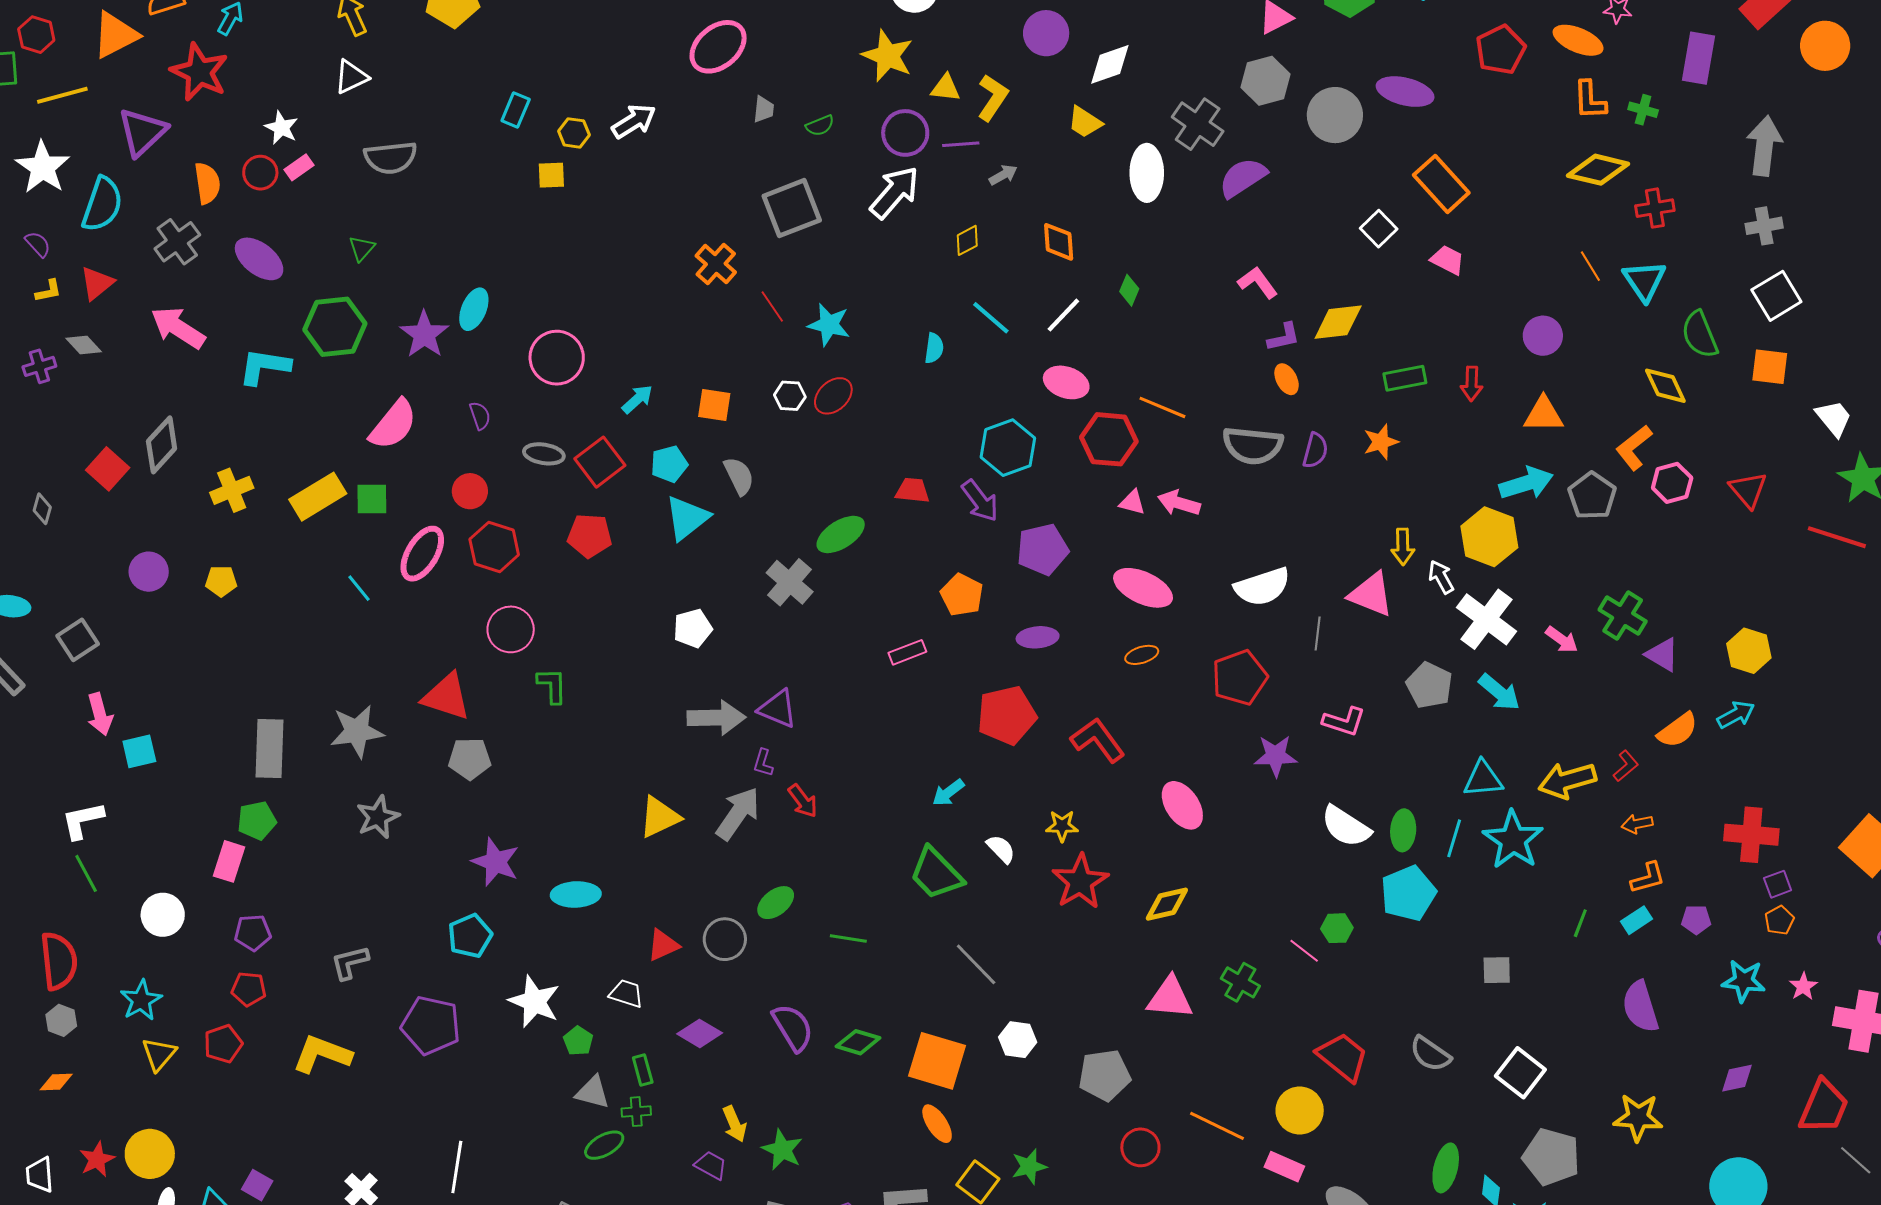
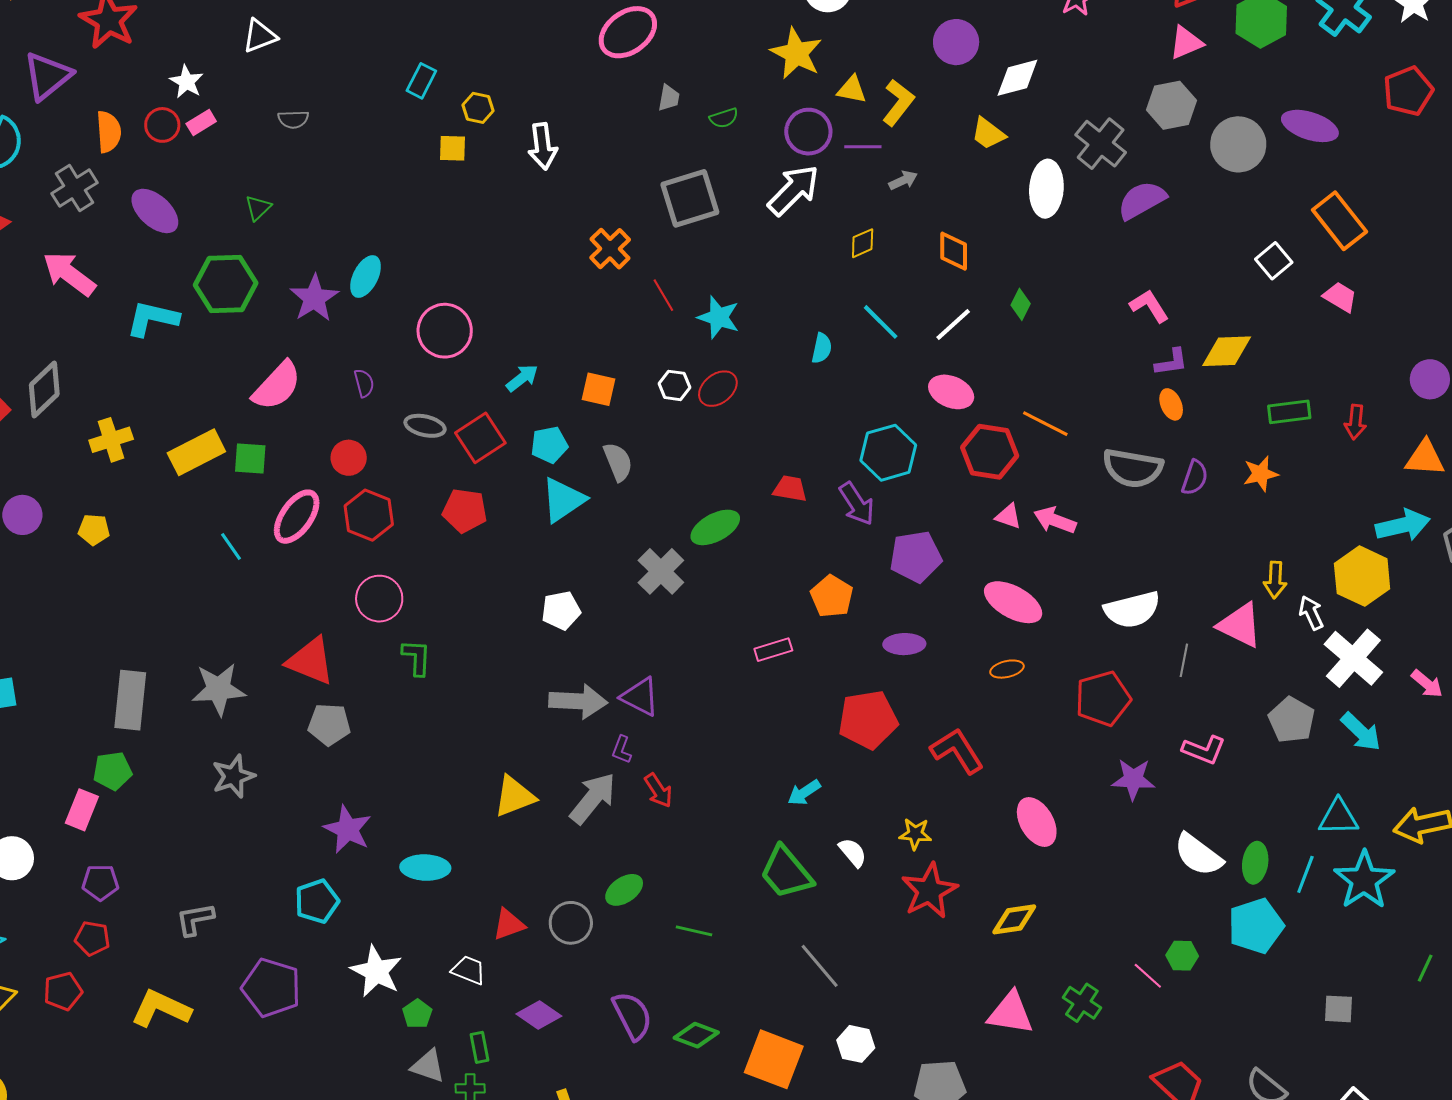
white arrow: (634, 121) -> (543, 146), moved, turned 111
gray semicircle: (391, 158) -> (293, 119), size x0.6

